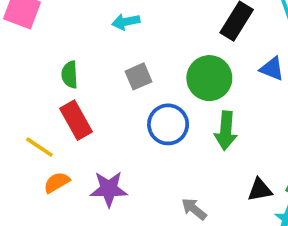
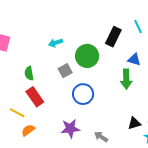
green circle: (209, 78) -> (87, 56), moved
green arrow: (226, 131) -> (126, 79), moved
purple star: (109, 189) -> (70, 129), moved

